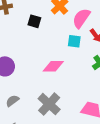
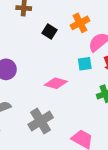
cyan square: (74, 41) -> (85, 64), turned -32

